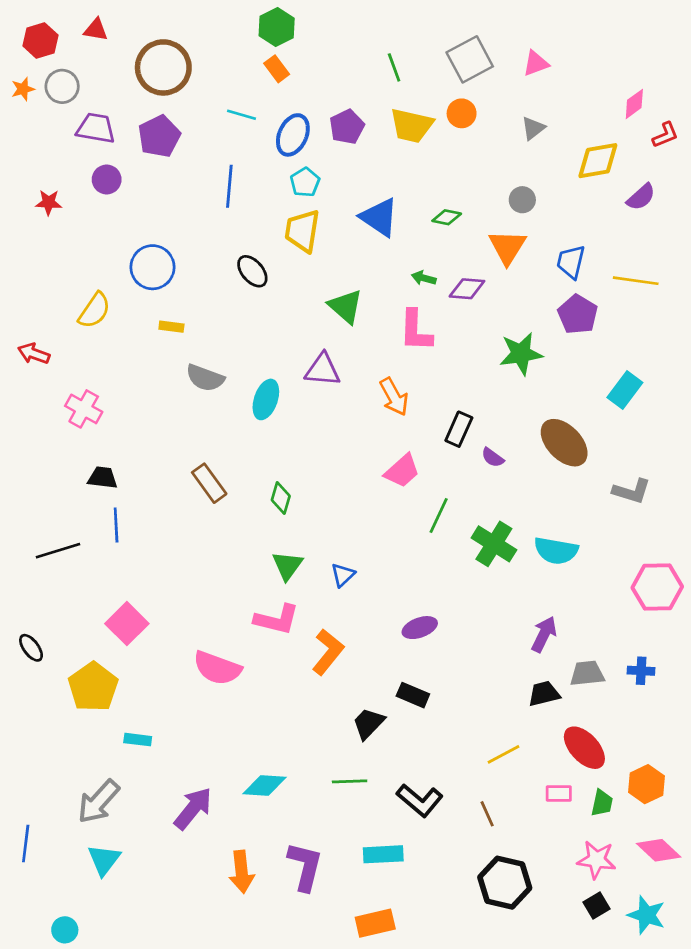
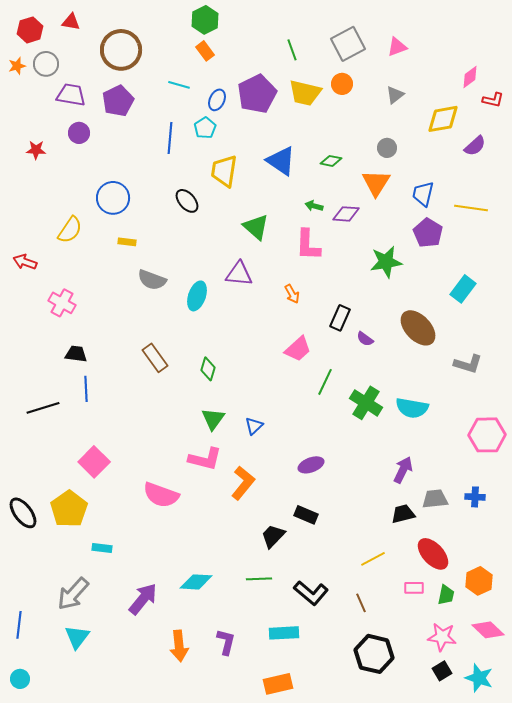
purple pentagon: (347, 127) -> (257, 94), size x1.5
blue ellipse: (293, 135) -> (217, 100), size x0.7
red L-shape: (665, 135) -> (493, 100), turned 35
cyan pentagon: (305, 182) -> (205, 128), moved
orange arrow: (394, 397) -> (292, 294), size x0.7
black ellipse: (31, 648) -> (23, 513), moved, size x1.5
purple L-shape: (305, 866) -> (226, 642), size x0.7
cyan circle: (65, 930) -> (20, 679), moved

